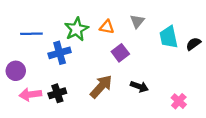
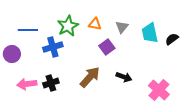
gray triangle: (137, 21) -> (122, 27), moved
purple circle: (16, 71) -> (12, 54), moved
pink cross: (179, 101) -> (159, 90), size x1.5

